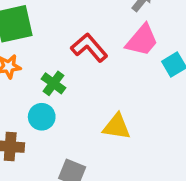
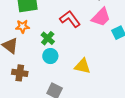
cyan circle: (42, 117) -> (50, 56), moved

